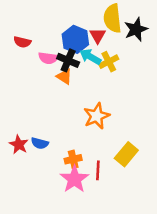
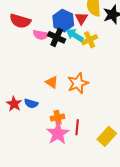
red semicircle: (22, 42) -> (20, 21), size x1.5
orange triangle: (64, 77) -> (52, 82), moved
yellow rectangle: (126, 154) -> (107, 136), moved

